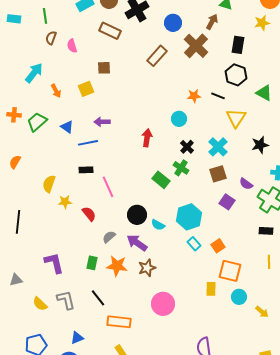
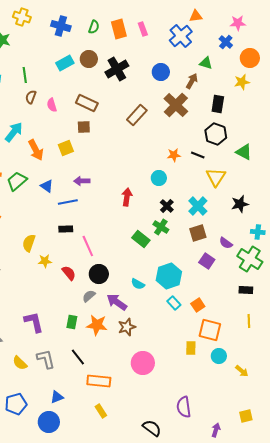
blue circle: (173, 23) -> (161, 72), moved
brown rectangle: (110, 31) -> (87, 103), moved
orange arrow: (56, 91) -> (36, 150), size x1.5
black circle: (137, 215) -> (99, 274), moved

